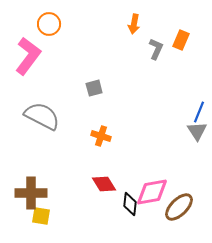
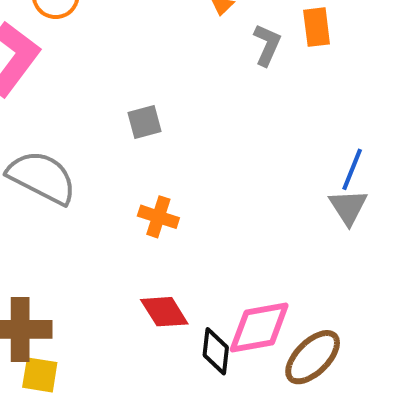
orange rectangle: (181, 40) -> (317, 27), turned -30

